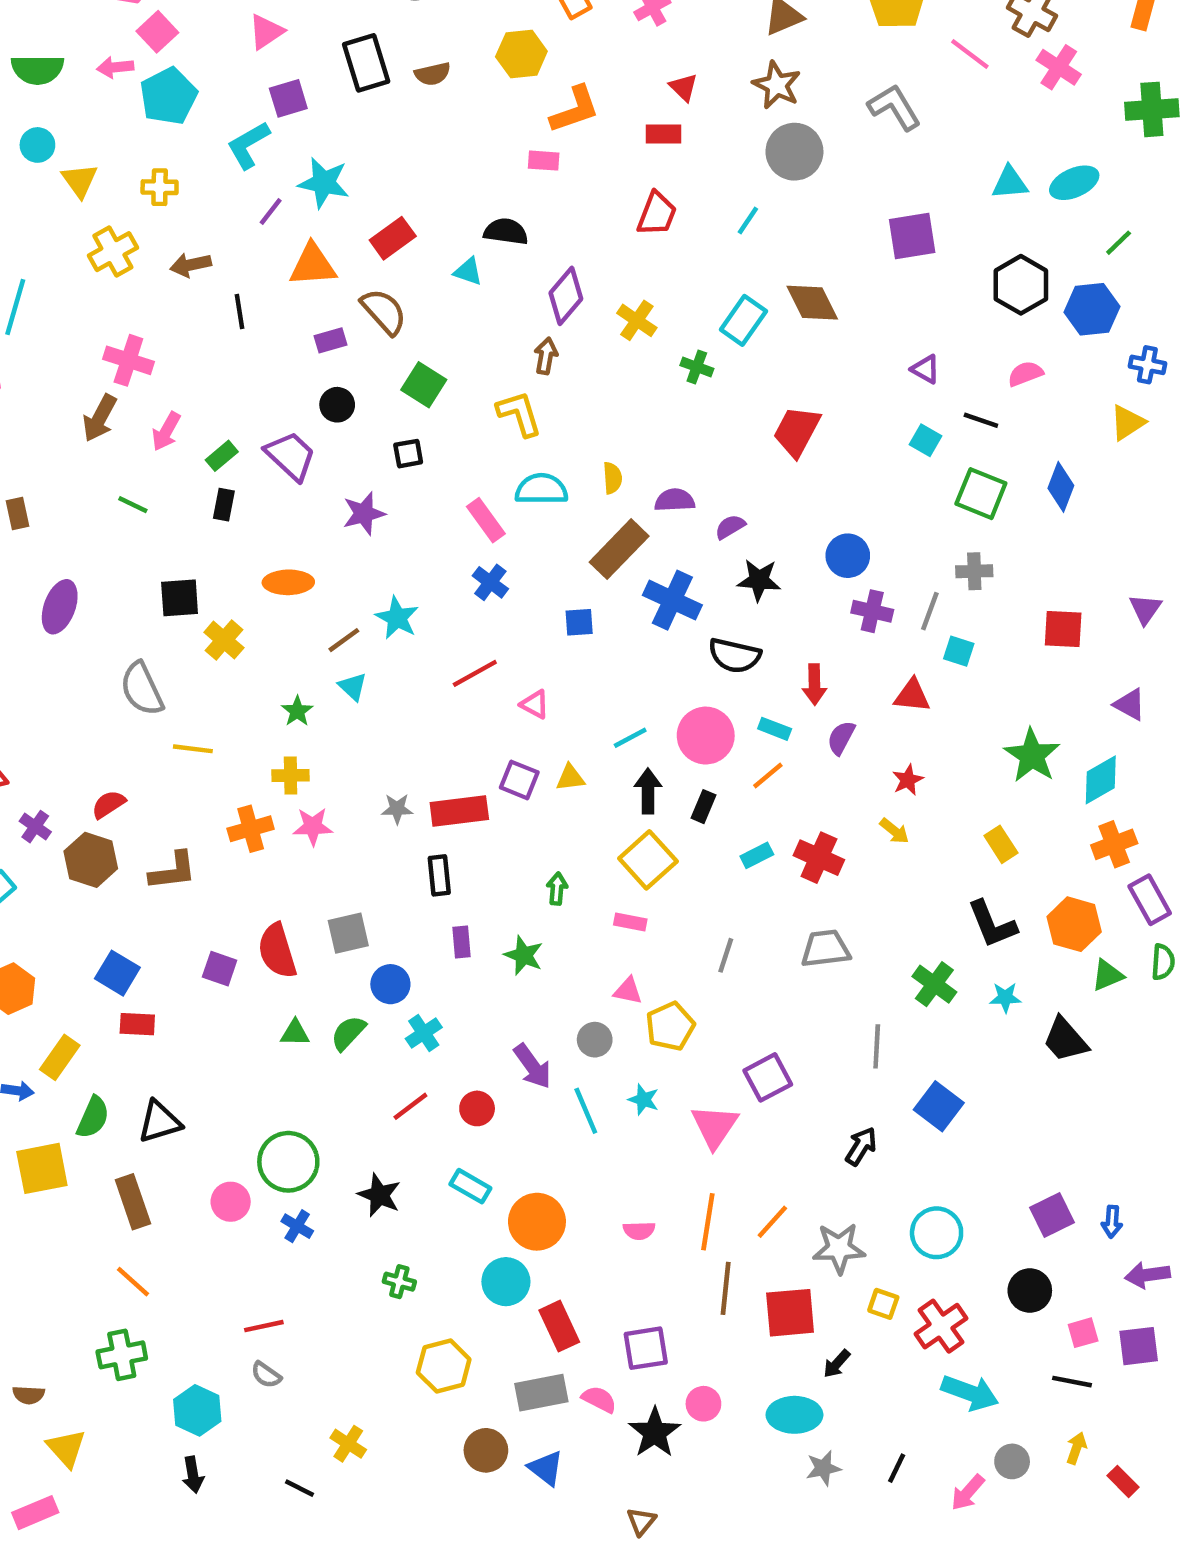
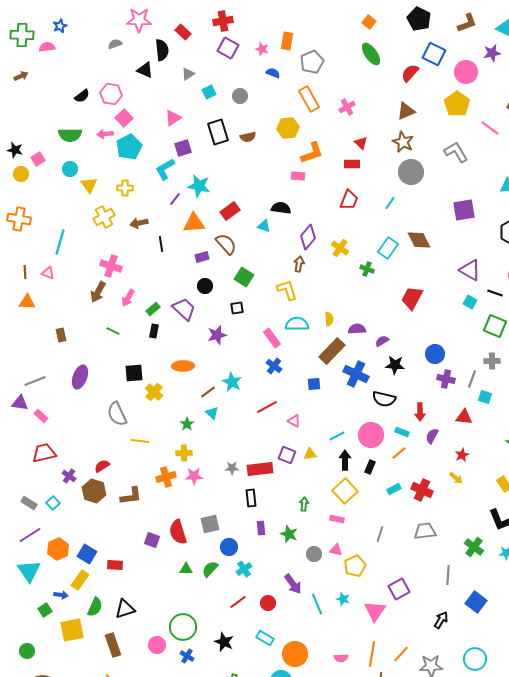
purple triangle: (925, 369) -> (470, 270), size x1.6
blue square: (117, 973) -> (87, 554), moved
gray circle: (595, 1040) -> (314, 554), moved

